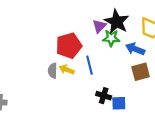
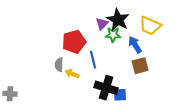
blue arrow: (135, 49) -> (135, 45), turned 36
yellow arrow: (67, 70) -> (72, 74), moved
black cross: (104, 96) -> (106, 88), size x1.6

